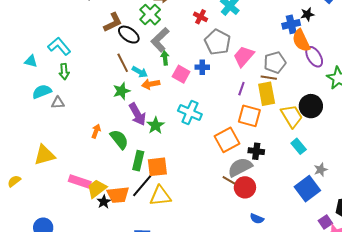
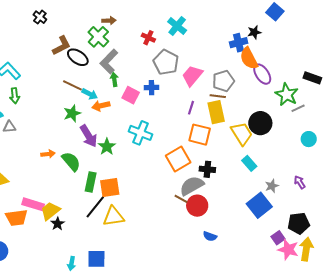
brown line: (123, 63) -> (72, 85), turned -36
orange arrow: (96, 131) -> (48, 154), turned 64
orange trapezoid: (118, 195) -> (16, 218), moved

